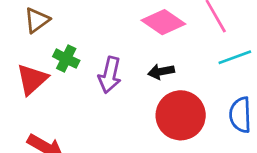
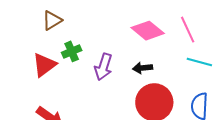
cyan line: (235, 57) -> (199, 62), turned 30
green cross: (66, 59) -> (72, 51), turned 36

